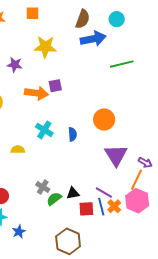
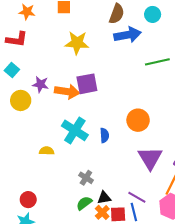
purple star: (15, 65) -> (41, 84), moved
purple square: (55, 86) -> (87, 84), size x1.5
cyan cross: (44, 130) -> (75, 130), size x1.4
gray cross: (43, 187) -> (86, 178), moved
orange cross: (114, 206) -> (102, 212), moved

